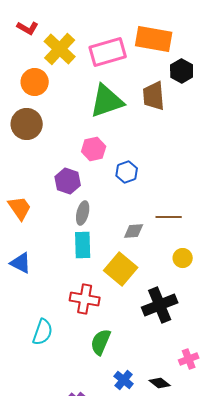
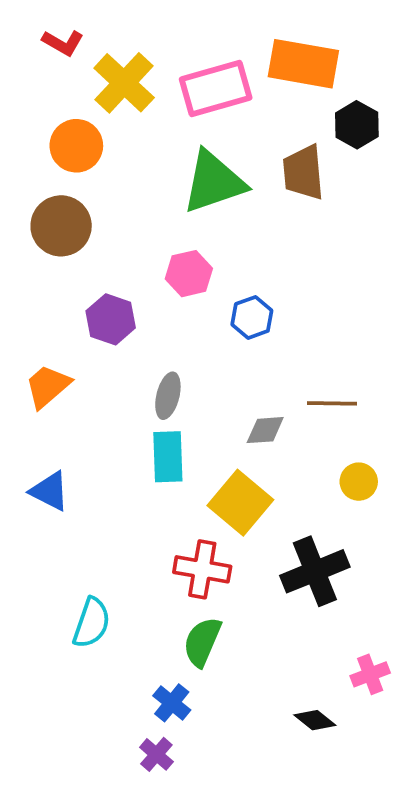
purple hexagon: (68, 181) -> (111, 319), moved
orange trapezoid: (20, 208) -> (48, 386), turned -96
red cross: (85, 299) -> (202, 569), moved
blue cross: (124, 380) -> (172, 703), moved

